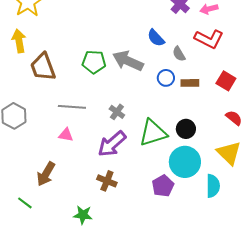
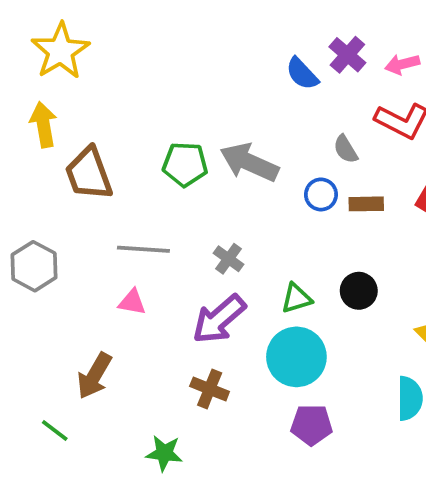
blue semicircle: (156, 38) -> (302, 74), moved
green triangle: (153, 133) -> (296, 298), size x0.6
cyan circle: (185, 162) -> (296, 357), moved
purple pentagon: (163, 186) -> (312, 425), moved, turned 30

